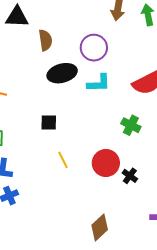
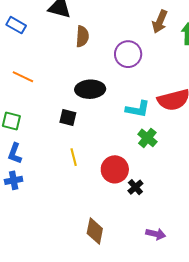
black ellipse: (62, 73) -> (90, 89), moved
cyan L-shape: (99, 83) -> (138, 109), moved
brown diamond: (100, 227) -> (95, 231), turned -48

